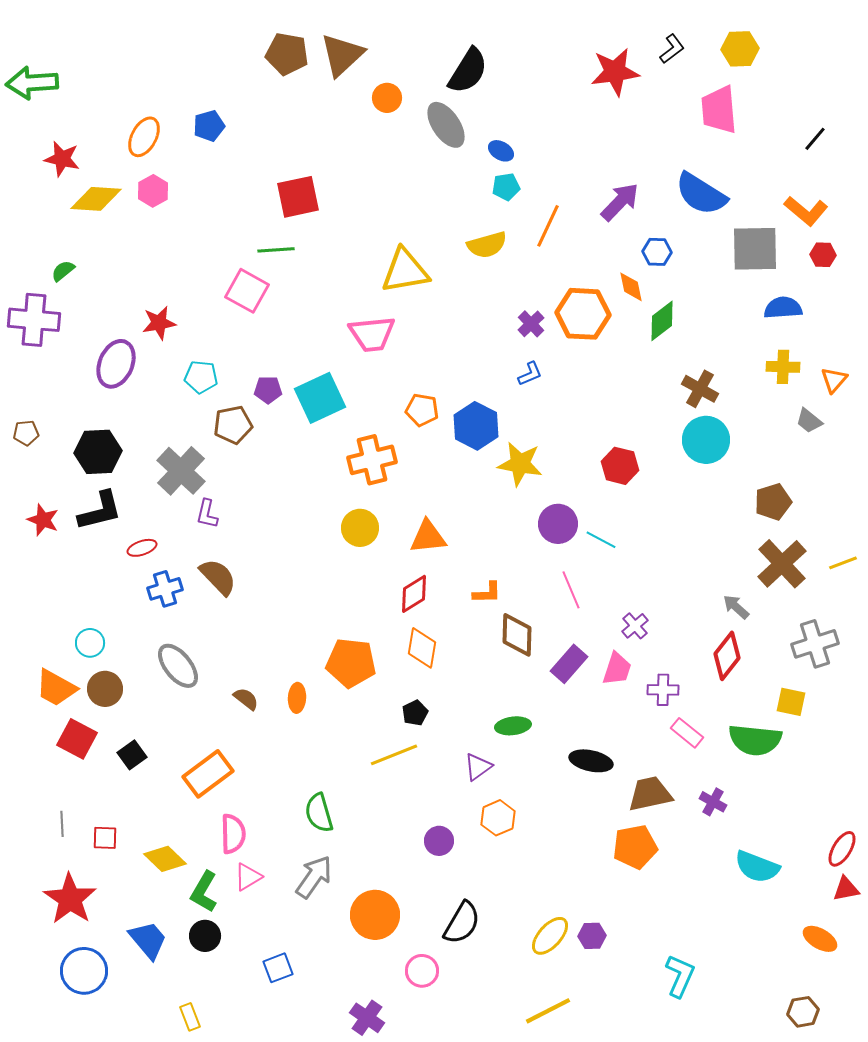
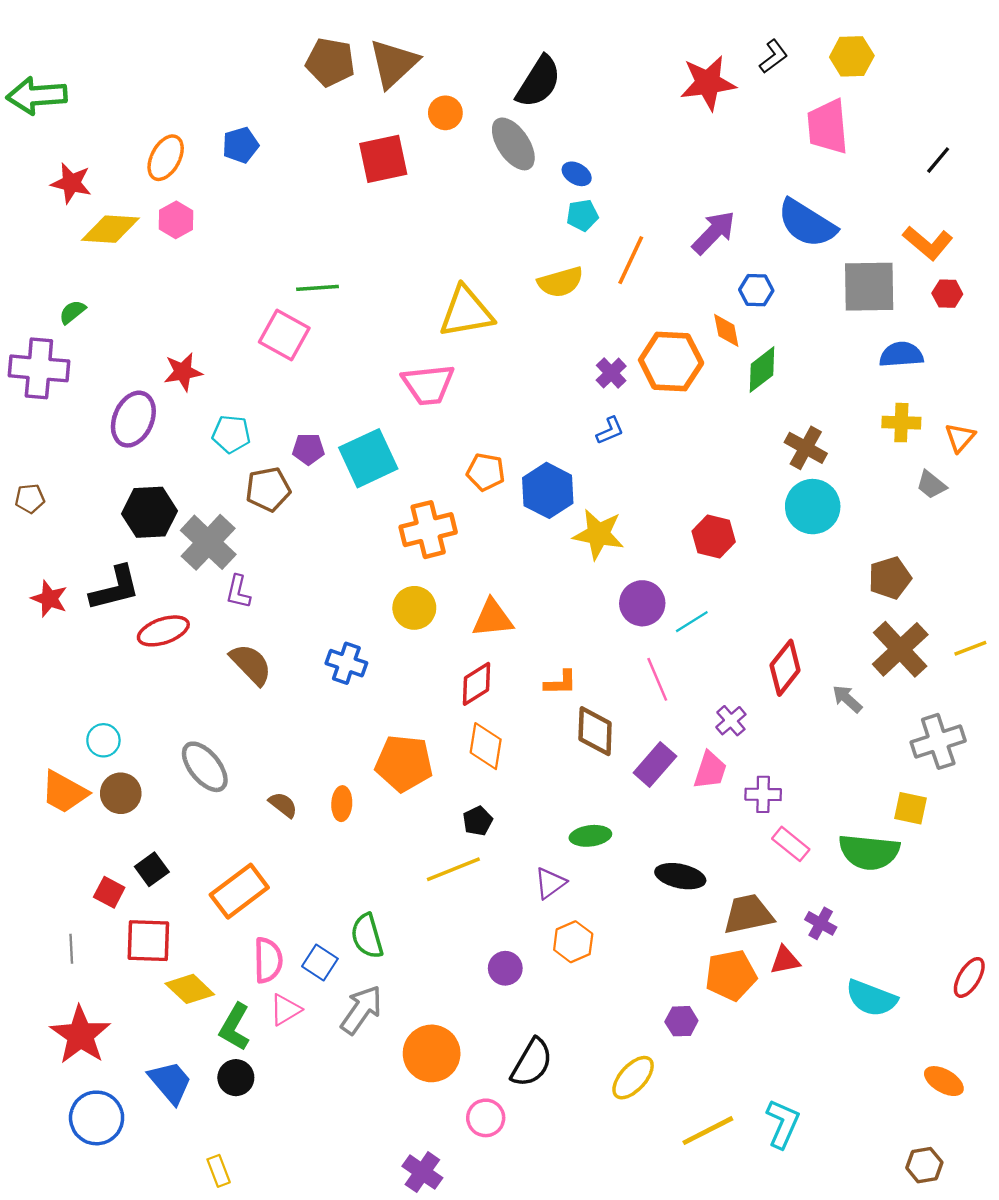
red square: (298, 197) -> (383, 159), moved
black hexagon: (98, 452) -> (150, 512), moved
cyan line: (601, 540) -> (692, 622), turned -60
red ellipse: (142, 548) -> (163, 631), size x1.5
blue cross: (165, 589) -> (346, 663), moved, turned 36
red diamond: (727, 656) -> (785, 668), moved
red square: (77, 739) -> (109, 892), moved, size x0.7
red square: (105, 838) -> (148, 941), moved, size x1.6
red triangle: (846, 889) -> (785, 960), moved
purple hexagon: (592, 936) -> (681, 1021), moved
blue square: (278, 968) -> (320, 962), moved, turned -36
yellow line: (548, 1011) -> (708, 1131), moved

